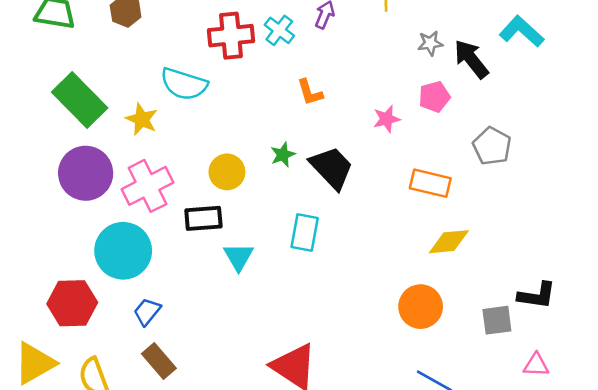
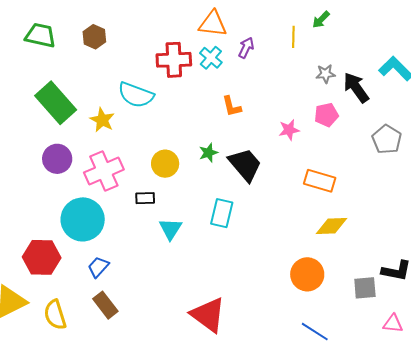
gray pentagon: (492, 146) -> (387, 139), moved
purple circle: (86, 173) -> (57, 159), size x0.7
black rectangle: (203, 218) -> (145, 198), size x0.7

